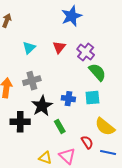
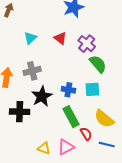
red triangle: (59, 47) -> (60, 38), turned -32
green rectangle: (60, 126) -> (71, 117), moved, size x1.5
pink triangle: (67, 156) -> (66, 147), turned 48

